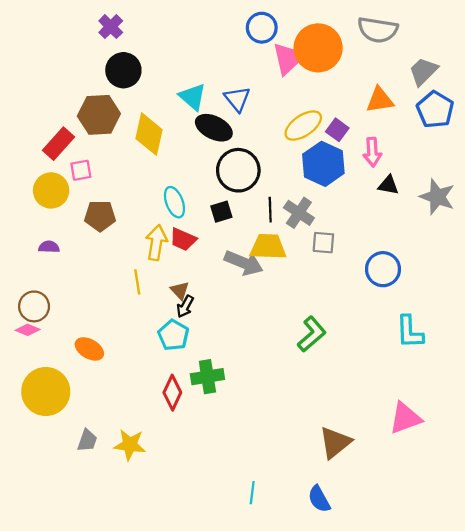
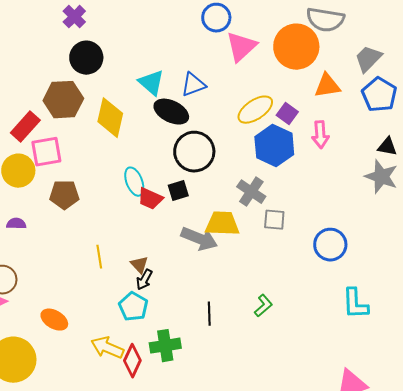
orange circle: (318, 48) -> (296, 47), moved
blue triangle: (237, 99) -> (193, 85), turned 48
pink square: (81, 170) -> (46, 152), size x1.5
black triangle: (388, 185) -> (387, 147), moved
black line: (270, 210) -> (209, 314), moved
red trapezoid: (183, 239) -> (150, 199), moved
yellow arrow: (156, 243) -> (107, 348), moved, turned -76
green L-shape: (312, 334) -> (263, 306), size x0.7

